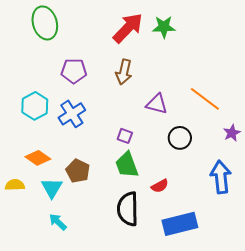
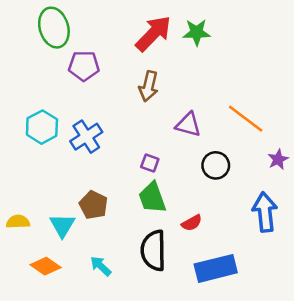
purple pentagon: (74, 71) -> (84, 66), moved
orange diamond: (38, 158) -> (46, 266), moved
cyan arrow: (58, 222) -> (101, 266), moved

